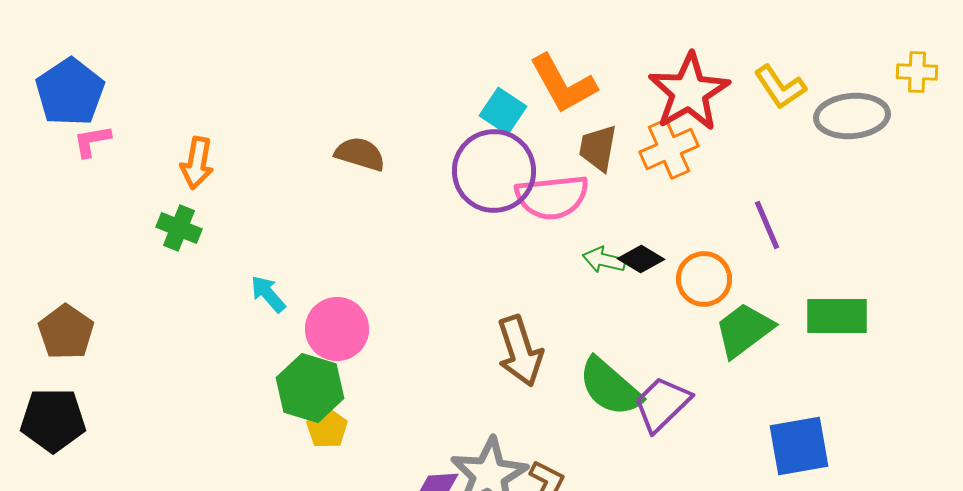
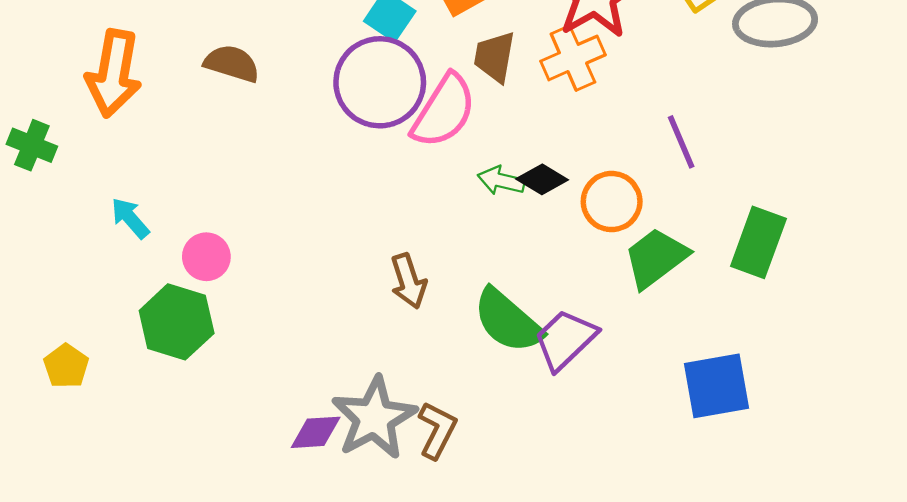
orange arrow: (197, 163) -> (114, 73), moved, size x1.5
pink semicircle: (552, 197) -> (444, 111), turned -52
green rectangle: (837, 316) -> (758, 242), turned -70
pink circle: (337, 329) -> (206, 257), size x0.7
brown arrow: (520, 351) -> (408, 281), size x0.7
yellow pentagon: (327, 428) -> (66, 366), moved

